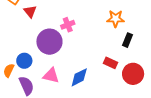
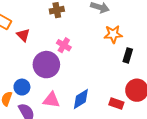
pink cross: (68, 25) -> (64, 45), turned -32
red rectangle: (111, 63) -> (116, 104), moved

